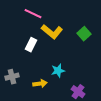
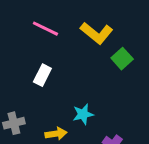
yellow L-shape: (52, 32) -> (97, 33), moved

